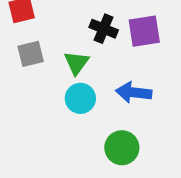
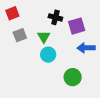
purple square: (144, 31) -> (77, 26), moved
blue arrow: (134, 92) -> (86, 48), moved

